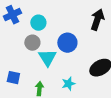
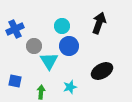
blue cross: (12, 15) -> (15, 29), moved
cyan circle: (38, 23) -> (62, 26), moved

